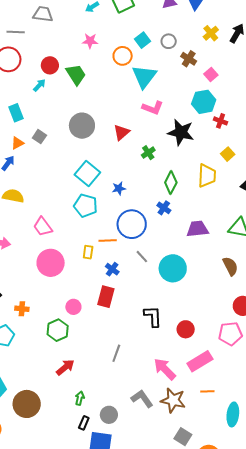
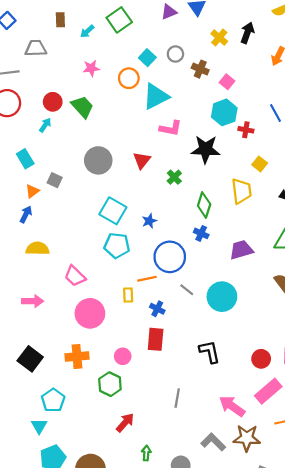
cyan triangle: (144, 77) -> (156, 96), turned 36
orange cross: (22, 309) -> (77, 356), moved, size x1.5
red circle: (186, 329) -> (261, 359), moved

